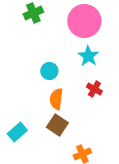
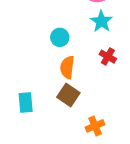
cyan rectangle: (17, 132) -> (26, 102), turned -54

